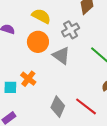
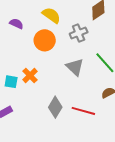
gray triangle: (61, 56) -> (75, 67), moved
red line: (86, 106) -> (83, 111), turned -30

